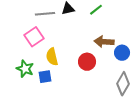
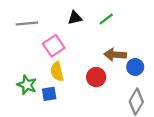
gray line: (45, 14) -> (27, 23), moved
pink square: (34, 37) -> (54, 46), moved

